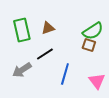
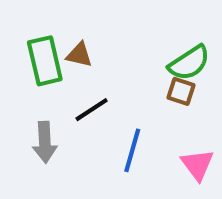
brown triangle: (48, 28) -> (79, 55), moved, turned 32
gray arrow: (22, 70) -> (45, 142), turned -60

